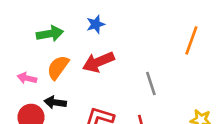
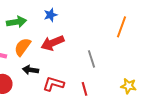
black arrow: (55, 102) -> (30, 70), moved

